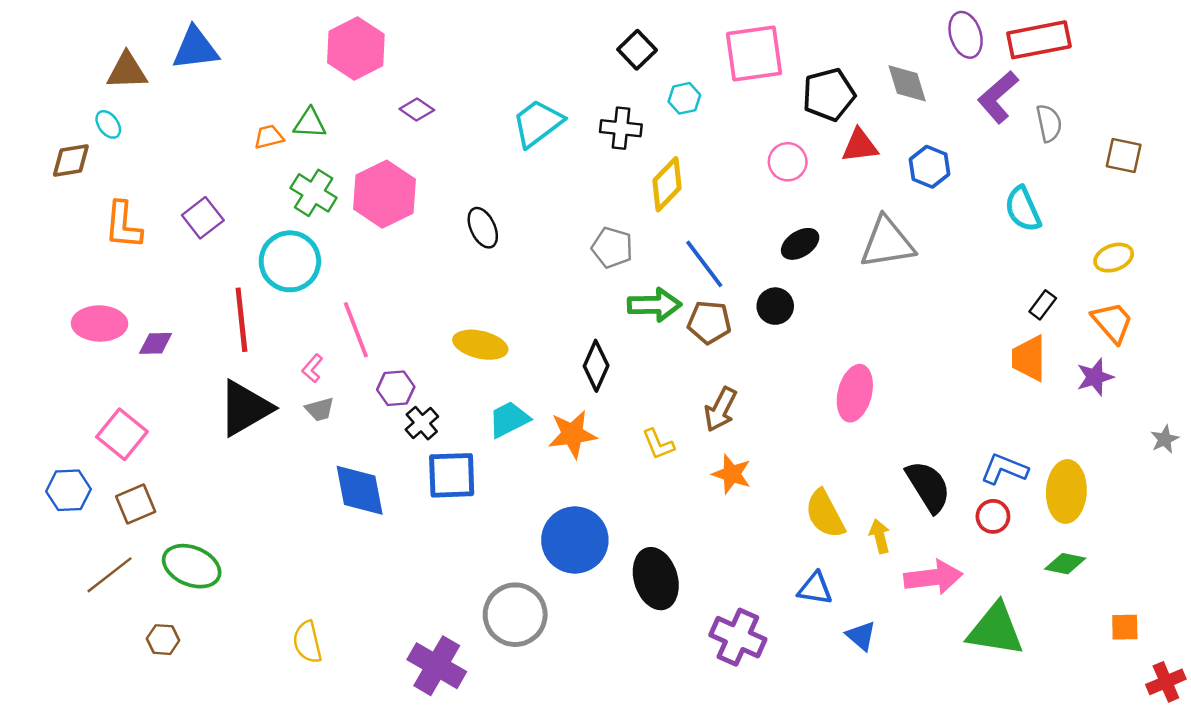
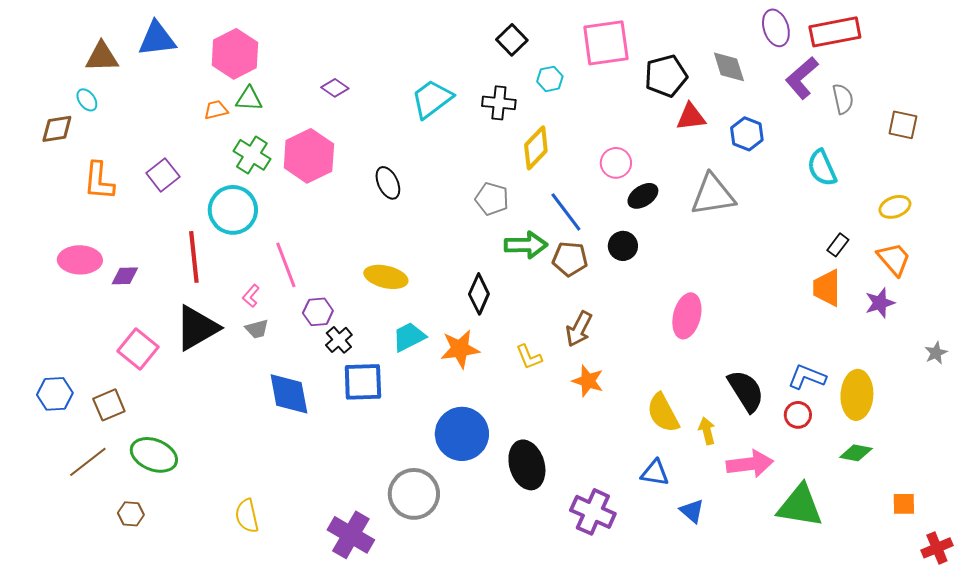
pink hexagon: (356, 49) -> (235, 54), moved
pink circle: (788, 162) -> (616, 163), moved
pink square: (122, 434) -> (138, 349), moved

